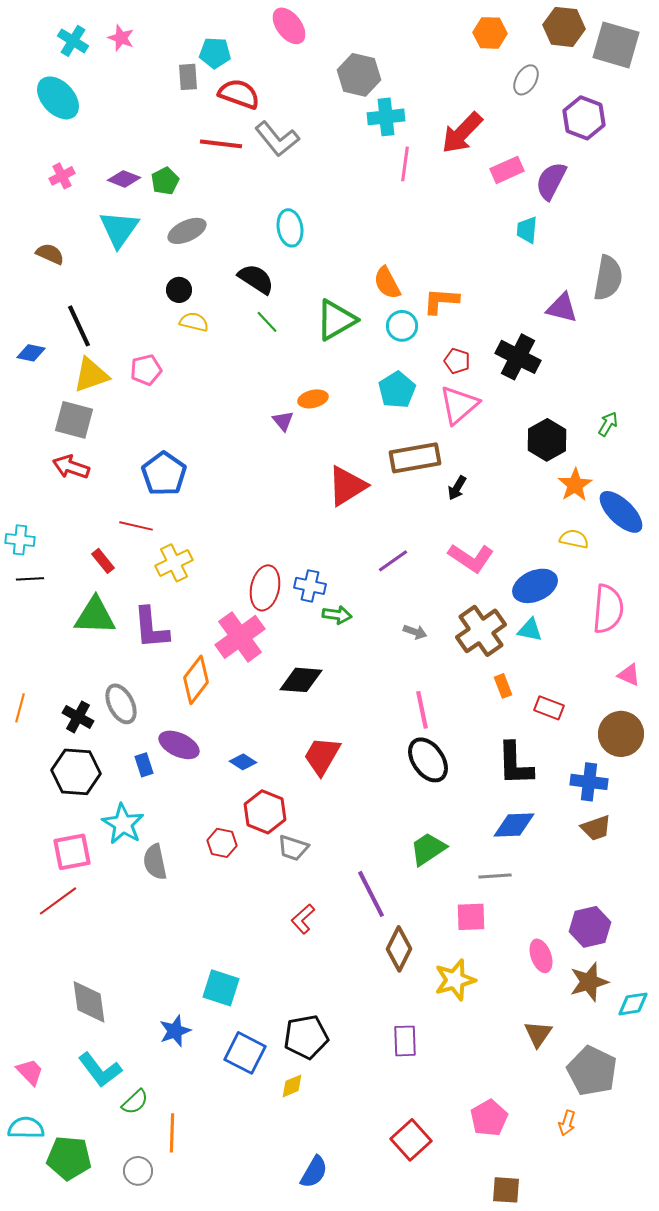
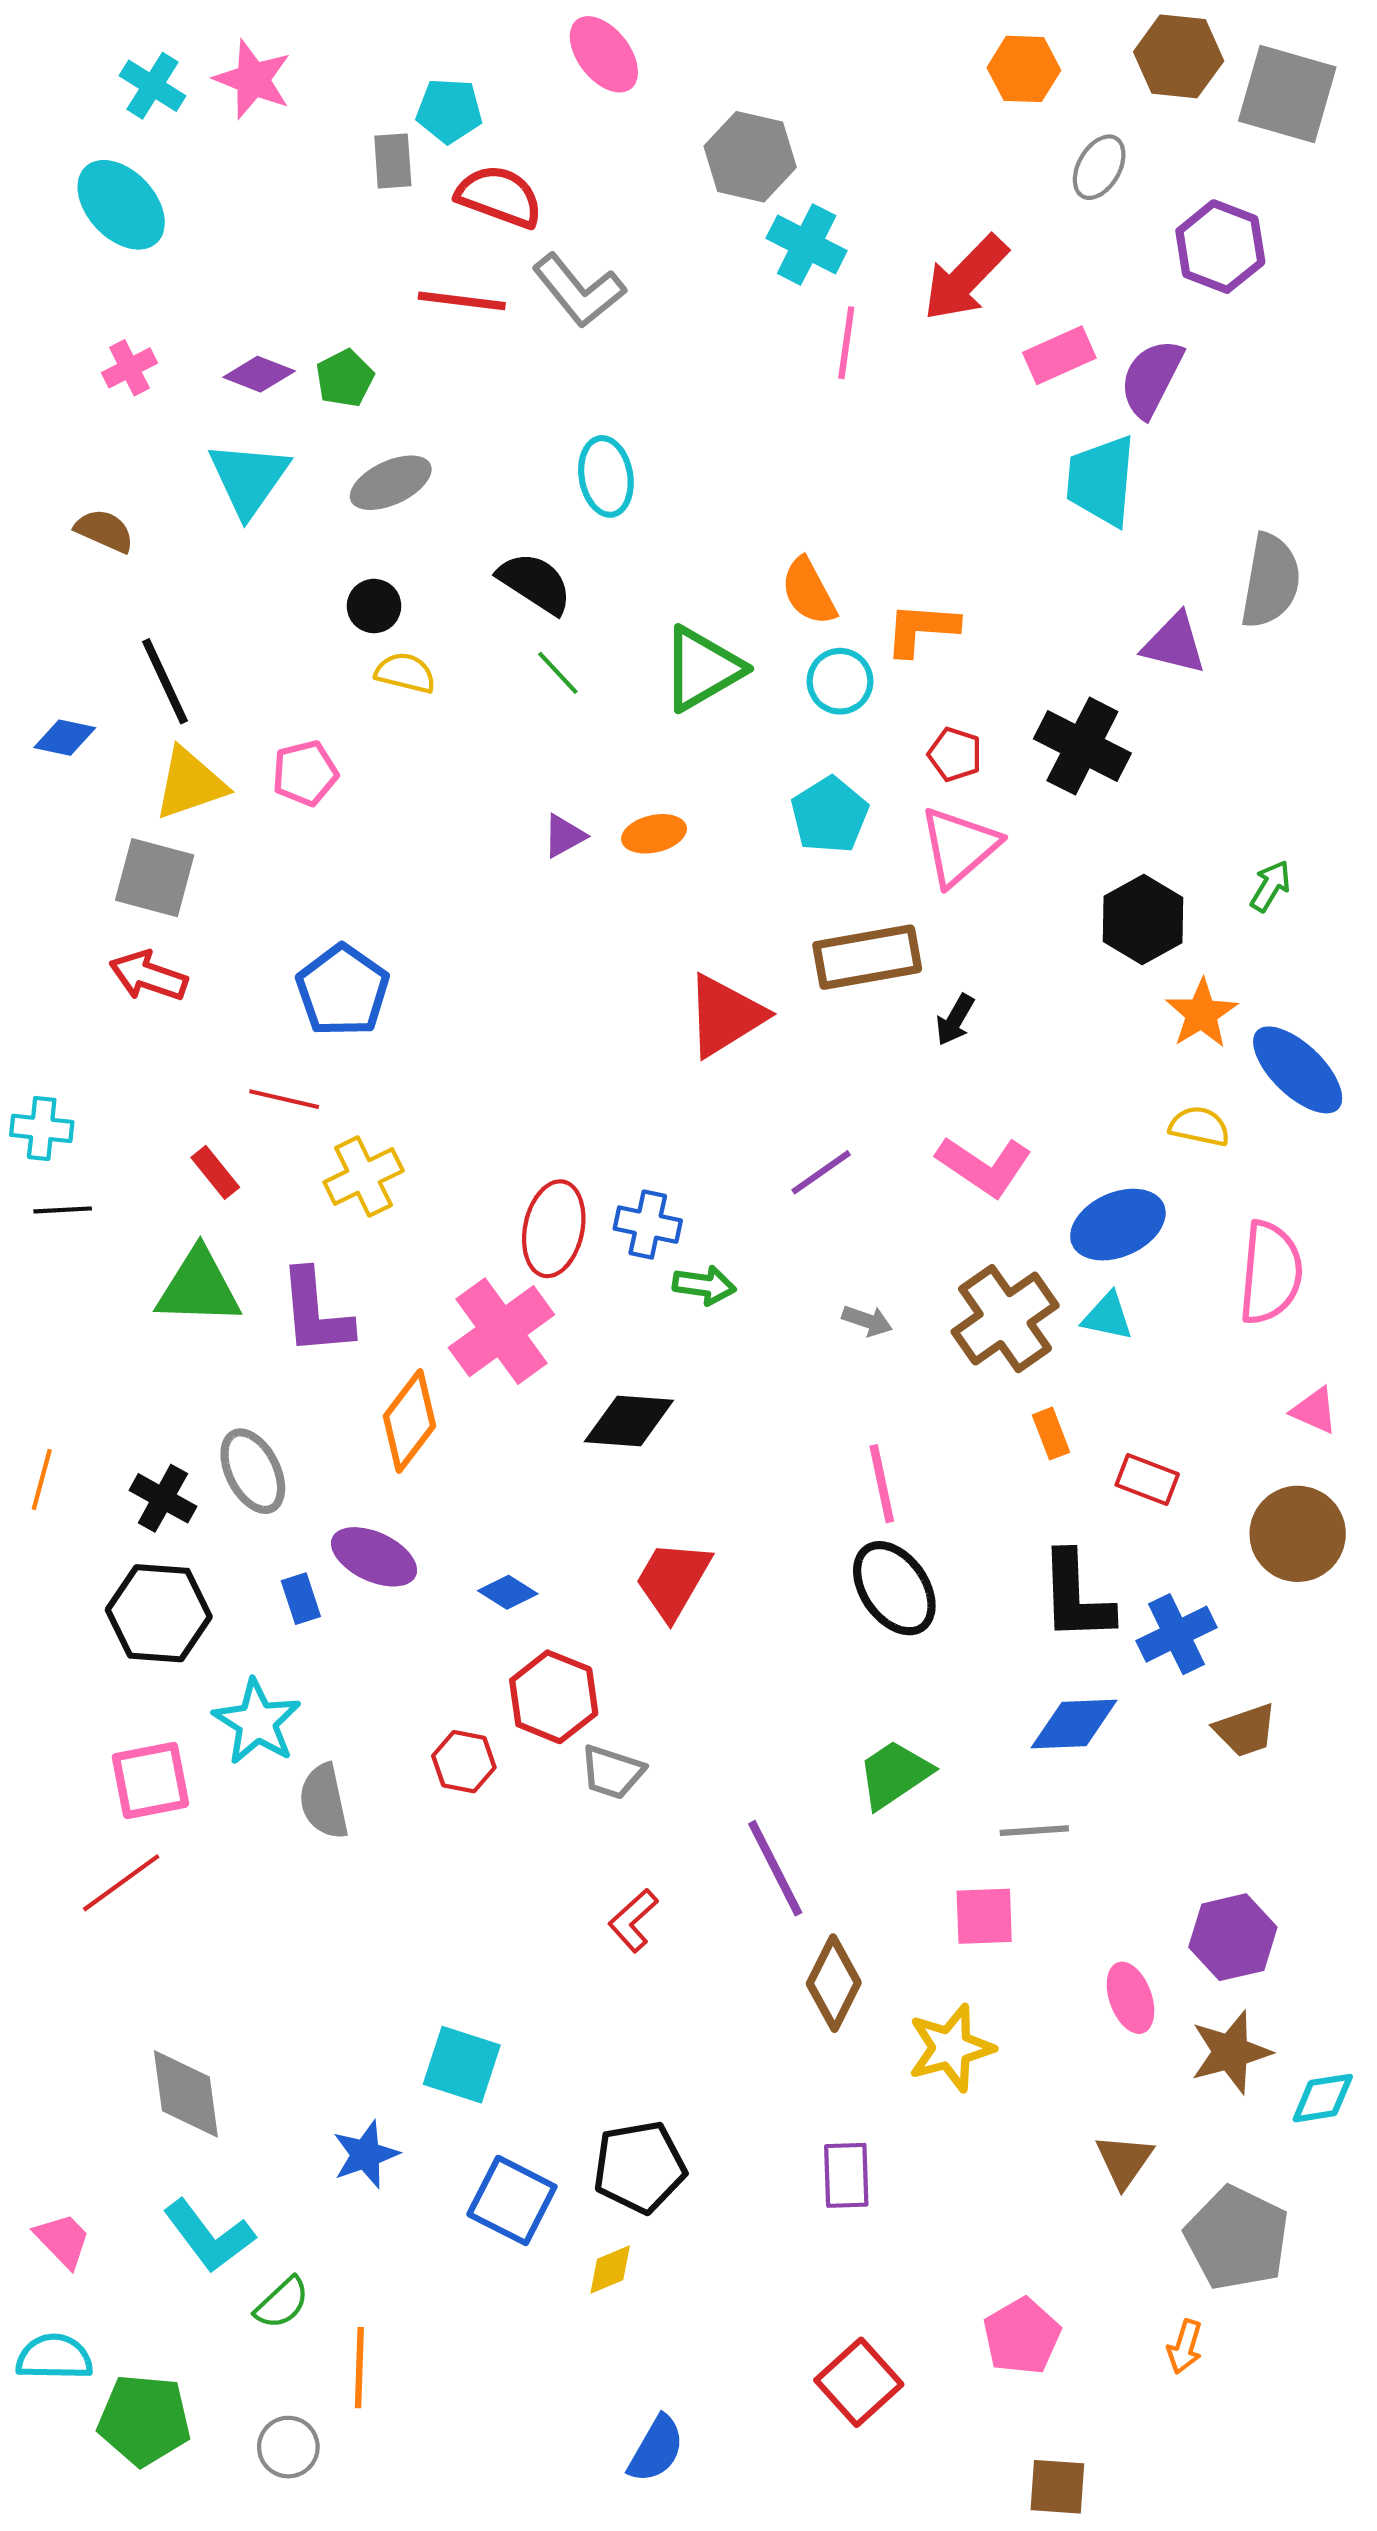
pink star: (121, 38) -> (253, 79), size x1.4
cyan cross: (386, 117) -> (807, 244), turned 33
cyan trapezoid: (527, 230) -> (1101, 481), size x1.6
purple triangle: (283, 421) -> (564, 836), moved, turned 40
blue cross: (589, 782) -> (1176, 1634), moved, turned -33

